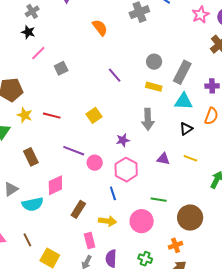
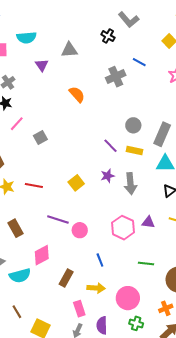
purple line: (115, 75) -> (111, 146), moved
purple star: (123, 140) -> (108, 176), moved
pink hexagon: (126, 170) -> (123, 228), moved
pink circle: (142, 221) -> (128, 298), moved

